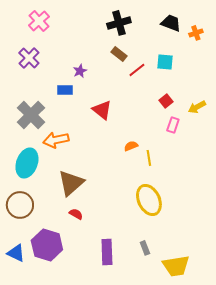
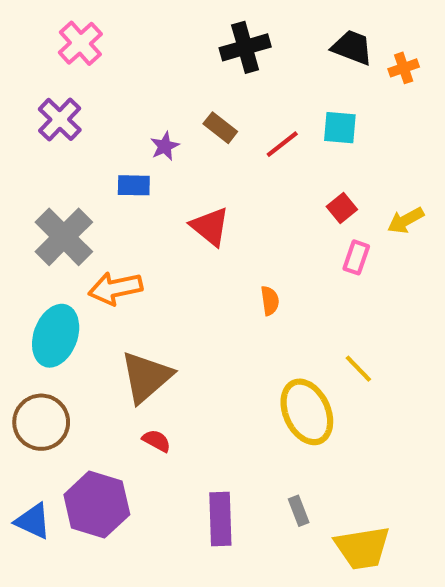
brown rectangle: (119, 54) -> (220, 128), moved
orange semicircle: (131, 146) -> (270, 301), turned 104
yellow line: (149, 158) -> (358, 369), moved, turned -35

